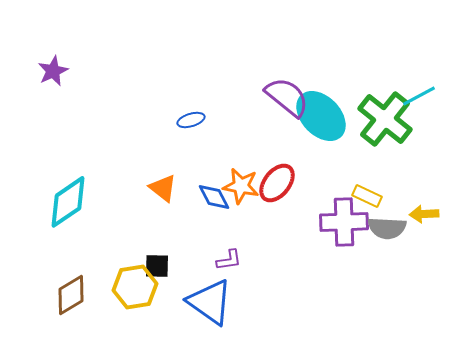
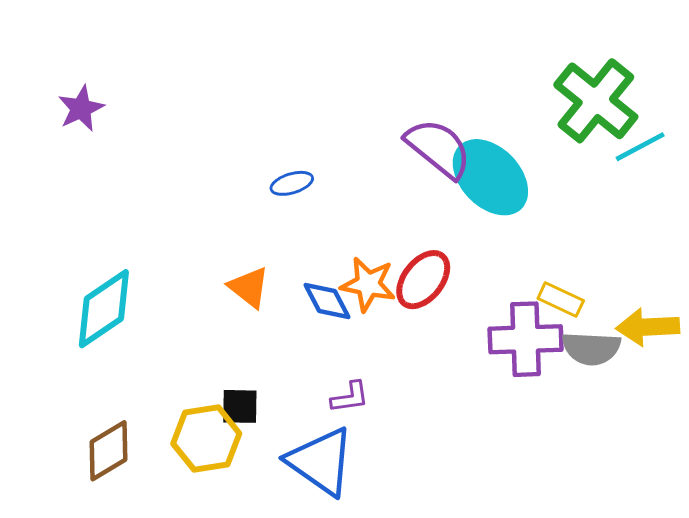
green cross: (385, 119) -> (596, 101), moved
yellow arrow: (424, 214) -> (648, 327), size x1.4

